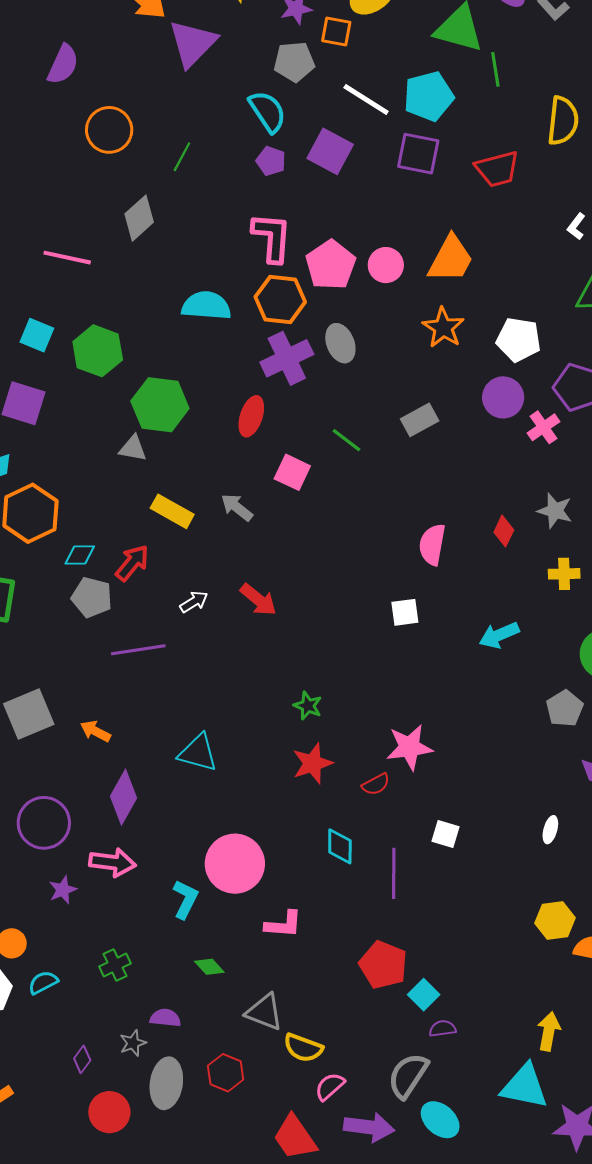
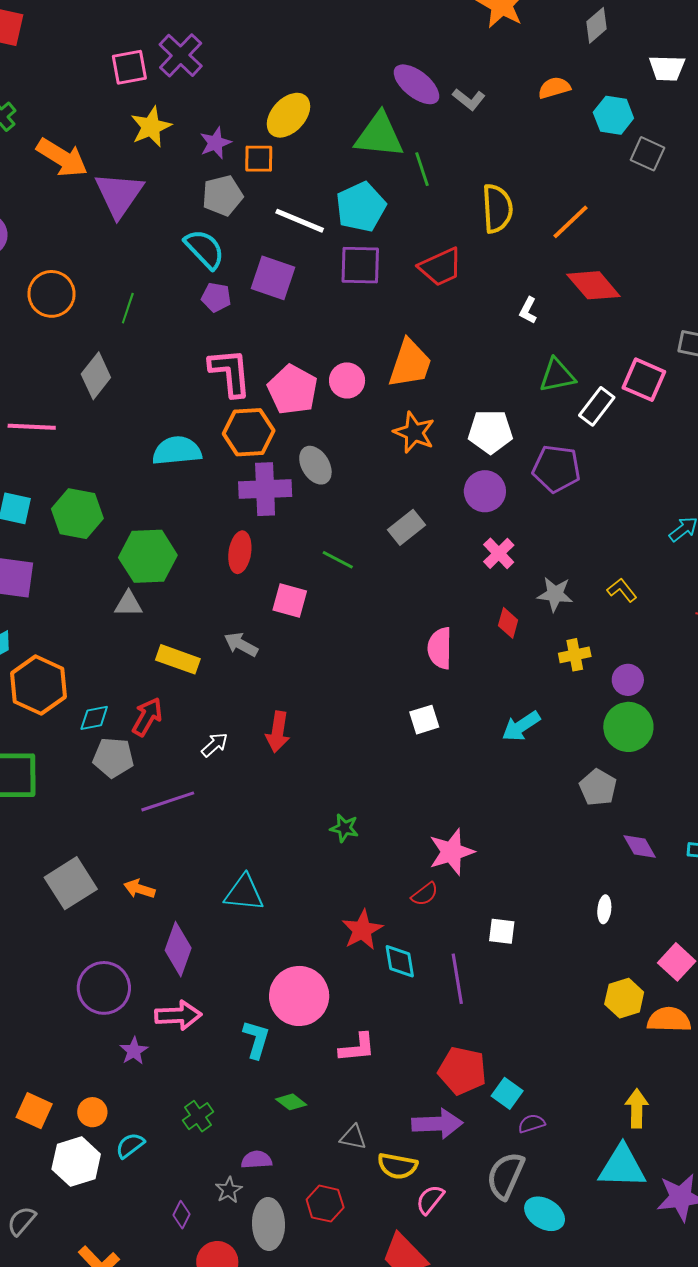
purple cross: (287, 358) -> (265, 489), turned 33
pink cross: (544, 427) -> (499, 553), moved
red arrow: (258, 600) -> (278, 732), turned 69
red star: (312, 763) -> (362, 930), moved
gray triangle: (264, 1012) -> (353, 1137), size x0.7
purple arrow: (369, 1127) -> (437, 1124), moved

